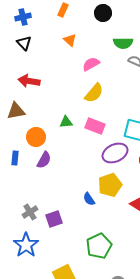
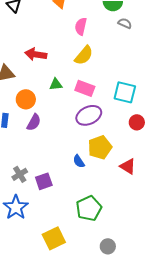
pink semicircle: (91, 64) -> (81, 26), turned -48
red arrow: (29, 81) -> (36, 54), moved
purple ellipse: (115, 153) -> (89, 115), moved

